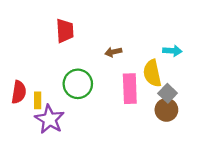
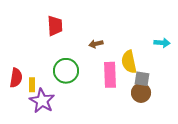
cyan arrow: (172, 51) -> (162, 43), moved
gray square: (168, 93) -> (142, 79), turned -35

